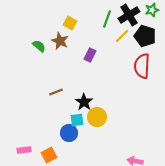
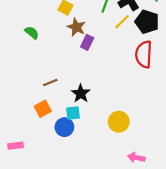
brown star: (60, 41) -> (76, 27), moved
yellow circle: (97, 117) -> (119, 122), moved
orange square: (49, 155) -> (43, 109), moved

